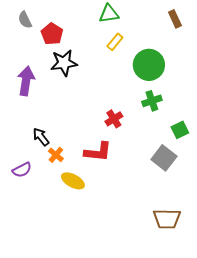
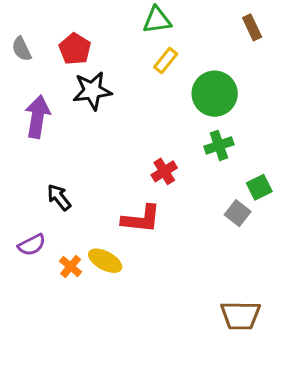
gray semicircle: (25, 20) -> (22, 49), moved
orange cross: (56, 155) -> (71, 266), moved
gray square: (164, 158) -> (238, 213), moved, size x0.7

